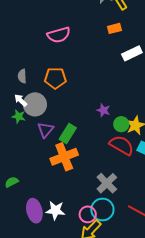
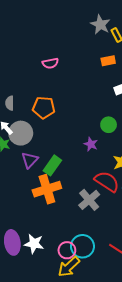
pink semicircle: (59, 35) -> (50, 63), size x0.7
green circle: (121, 124) -> (109, 125), moved
gray cross: (107, 183) -> (89, 200), moved

